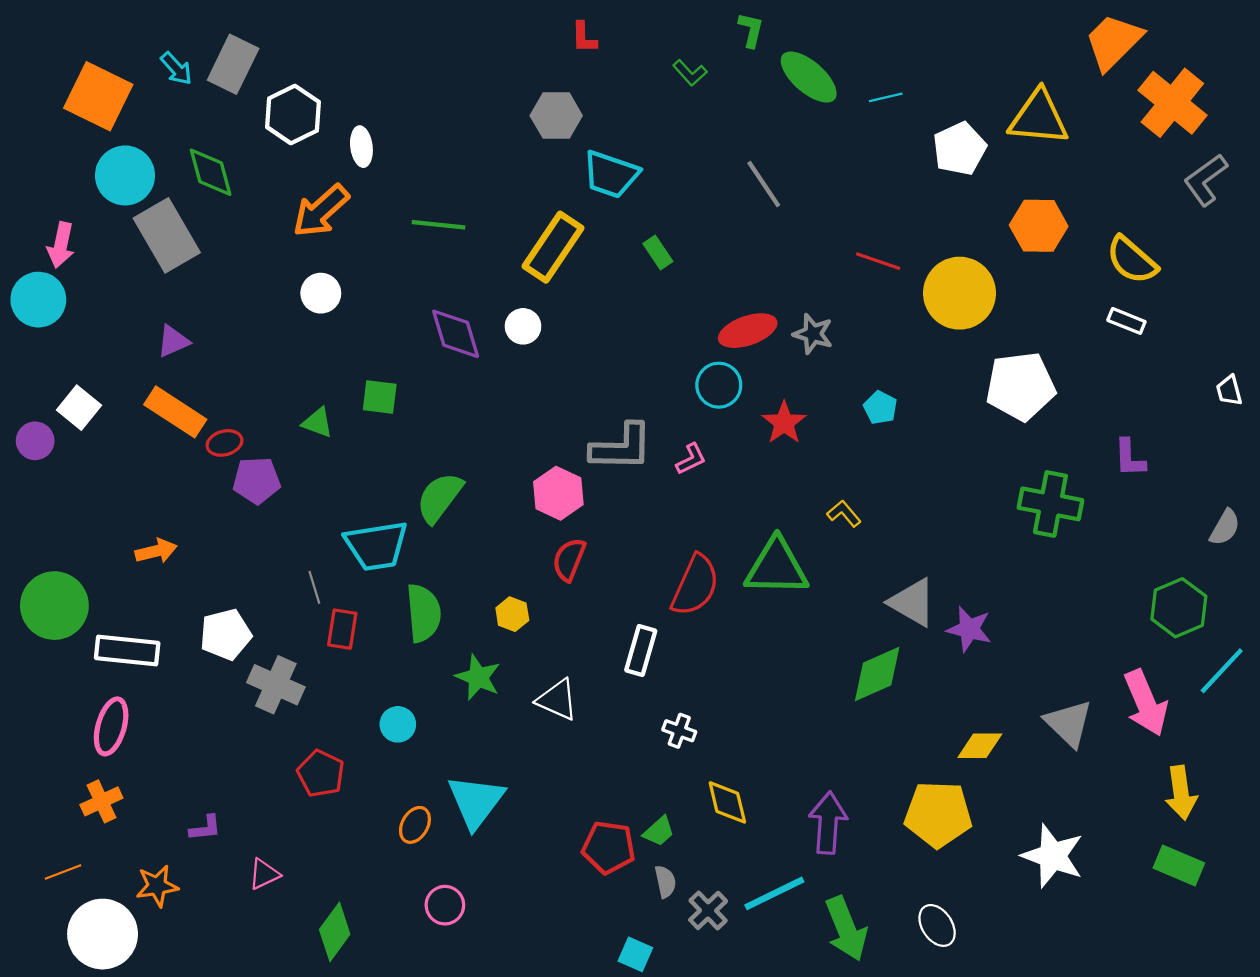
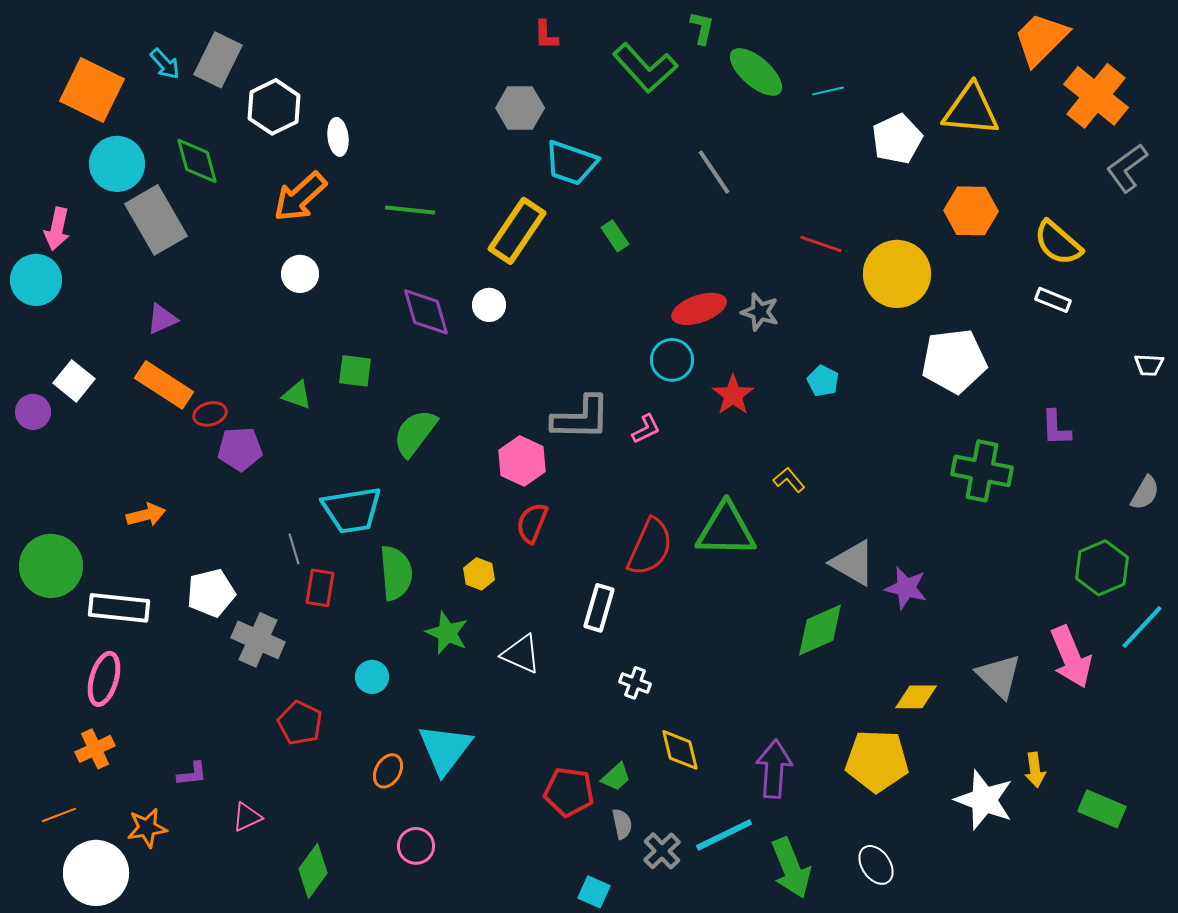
green L-shape: (690, 73) -> (645, 68), size x2.0
white trapezoid: (1229, 391) -> (1149, 365), turned -72
green semicircle: (440, 498) -> (415, 433), moved
yellow arrow: (1181, 793) -> (1035, 770), moved, size x0.7

